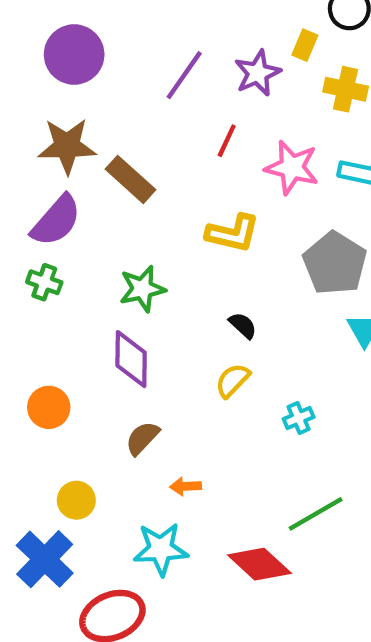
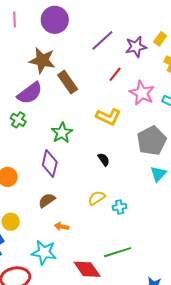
green star: (142, 289) -> (62, 133), turned -30
yellow semicircle: (233, 380) -> (97, 198), moved

